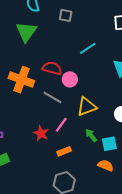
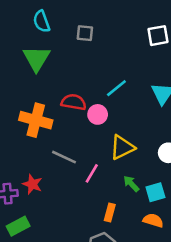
cyan line: (88, 48) -> (116, 88), moved
gray line: (53, 97) -> (64, 157), moved
red star: (41, 133) -> (32, 184), moved
orange rectangle: (64, 151) -> (110, 212), moved, turned -48

